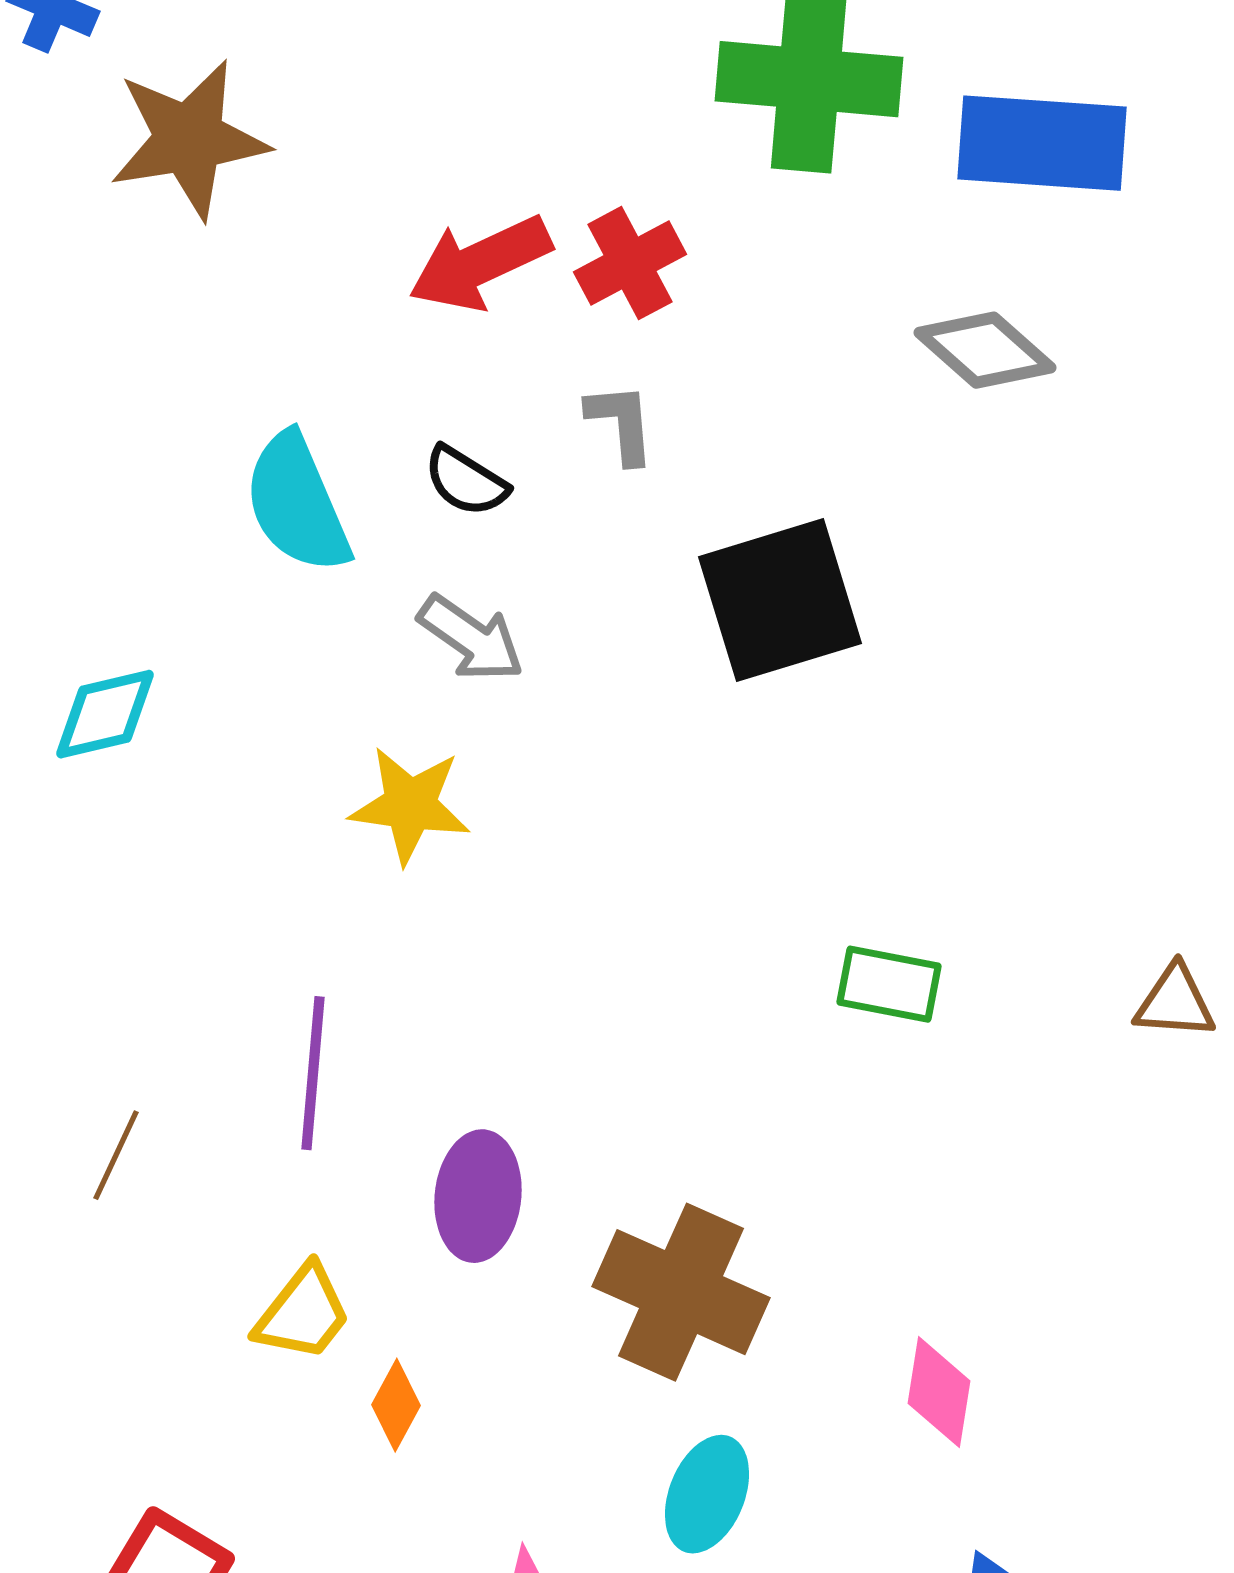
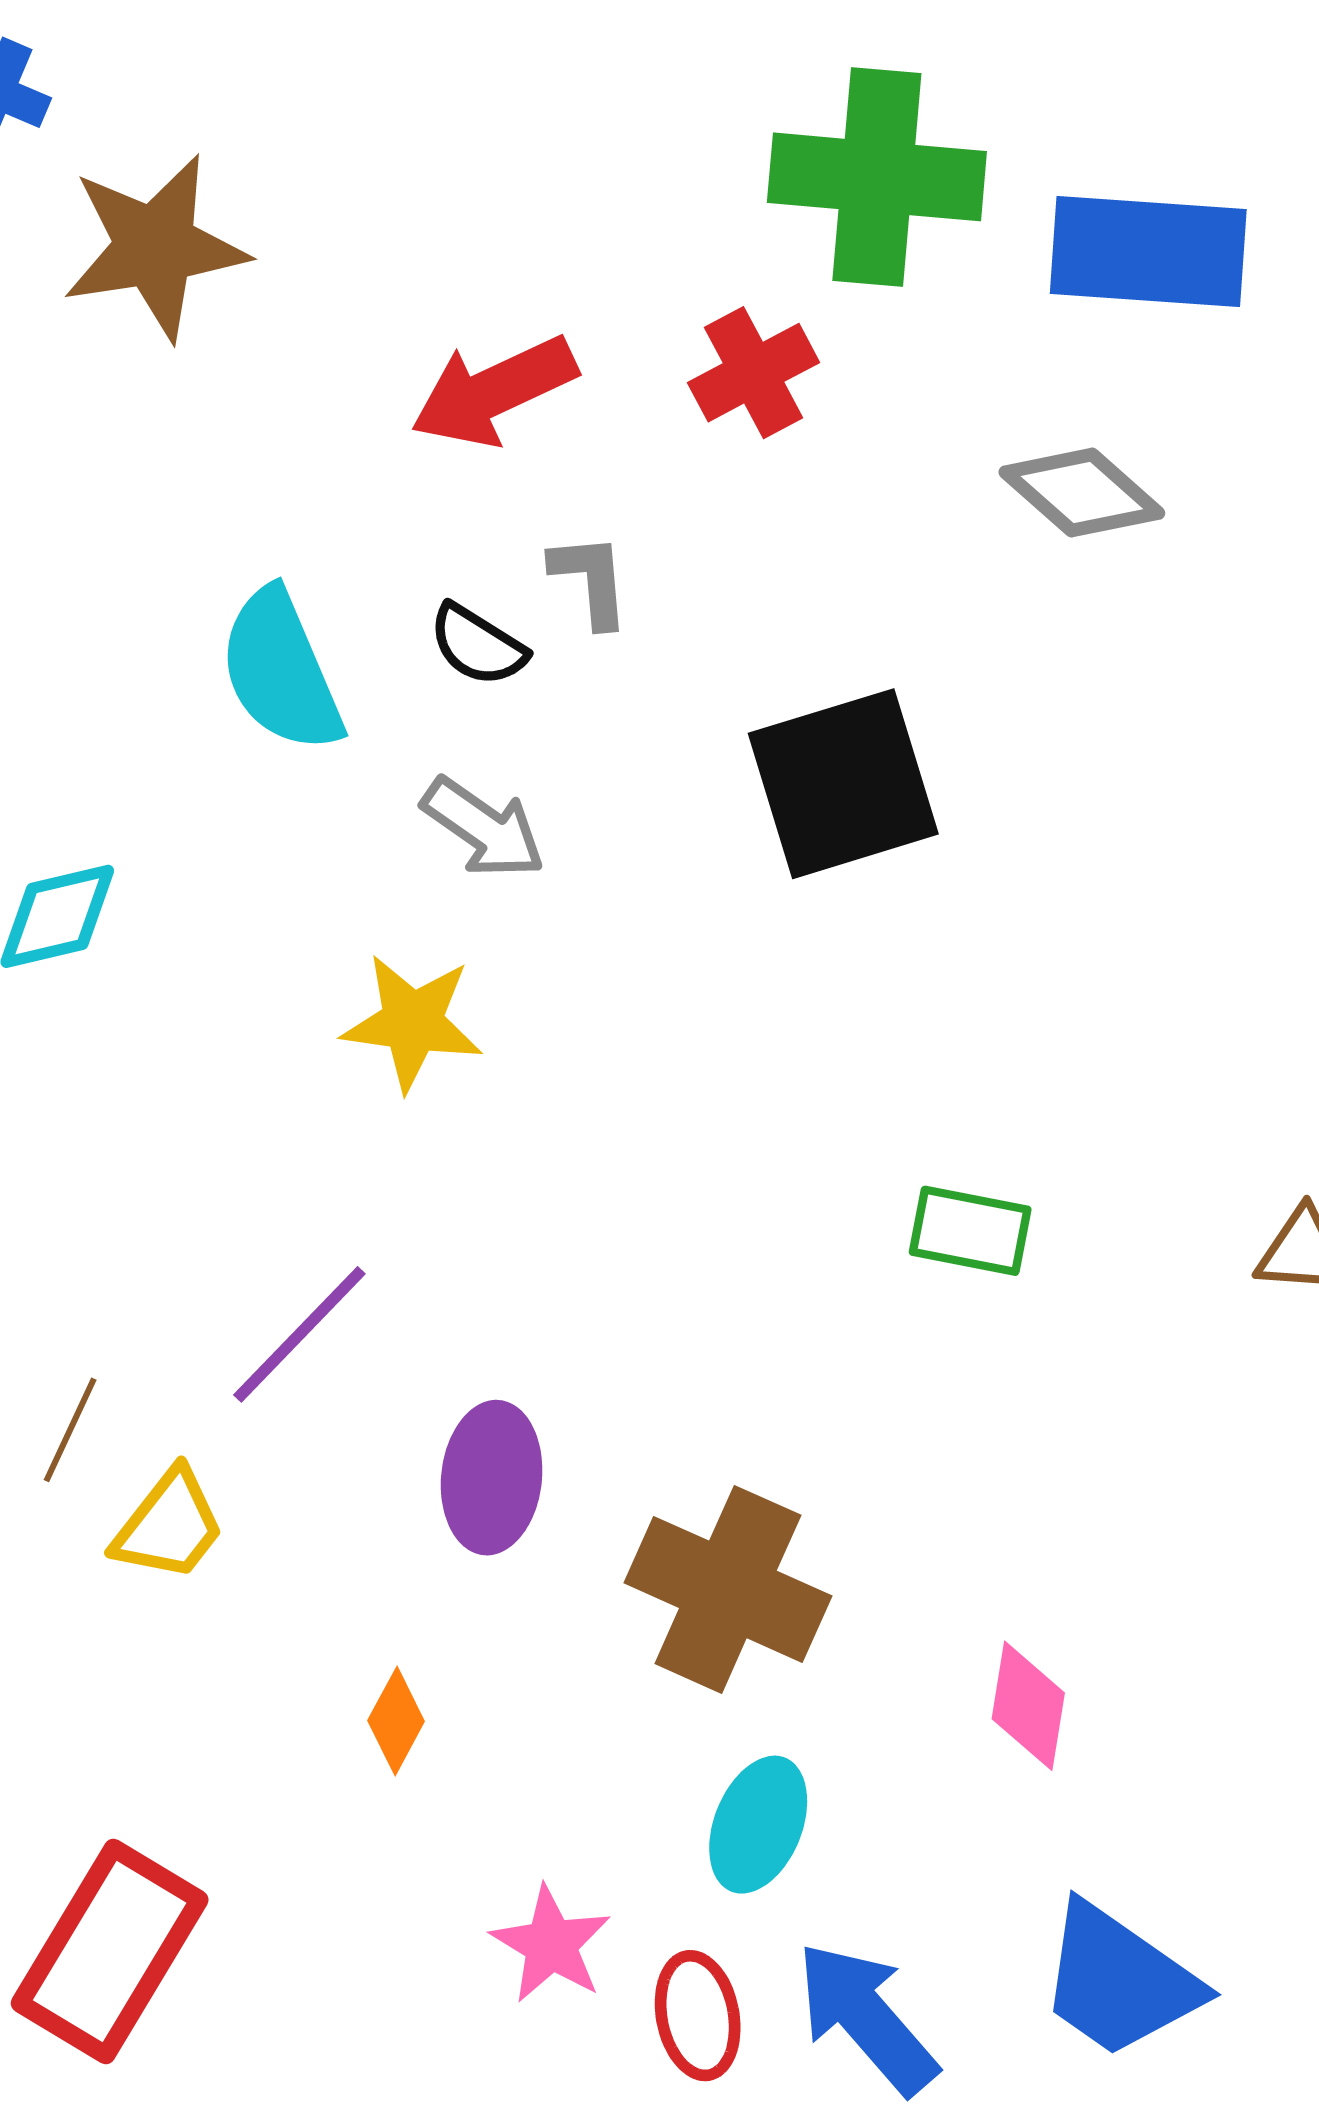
red cross: (630, 263) -> (754, 373), moved
gray L-shape: (621, 423) -> (591, 580), moved
purple line: (313, 1073) -> (299, 1334), turned 39
yellow trapezoid: (303, 1313) -> (169, 1525), moved

